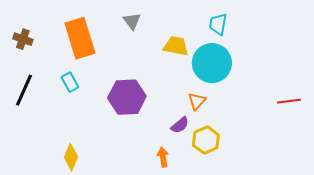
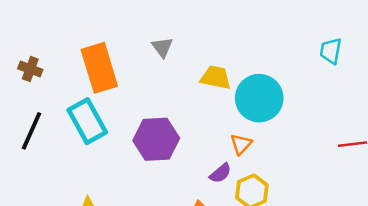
cyan trapezoid: (218, 24) -> (331, 51), moved
cyan rectangle: (70, 82) -> (87, 121), size x1.8

